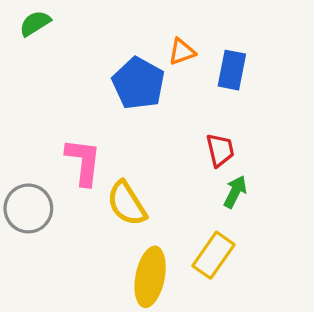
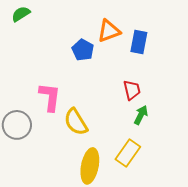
orange triangle: (182, 52) -> (109, 31), size x1.4
blue pentagon: (138, 83) -> (83, 50), size x0.7

